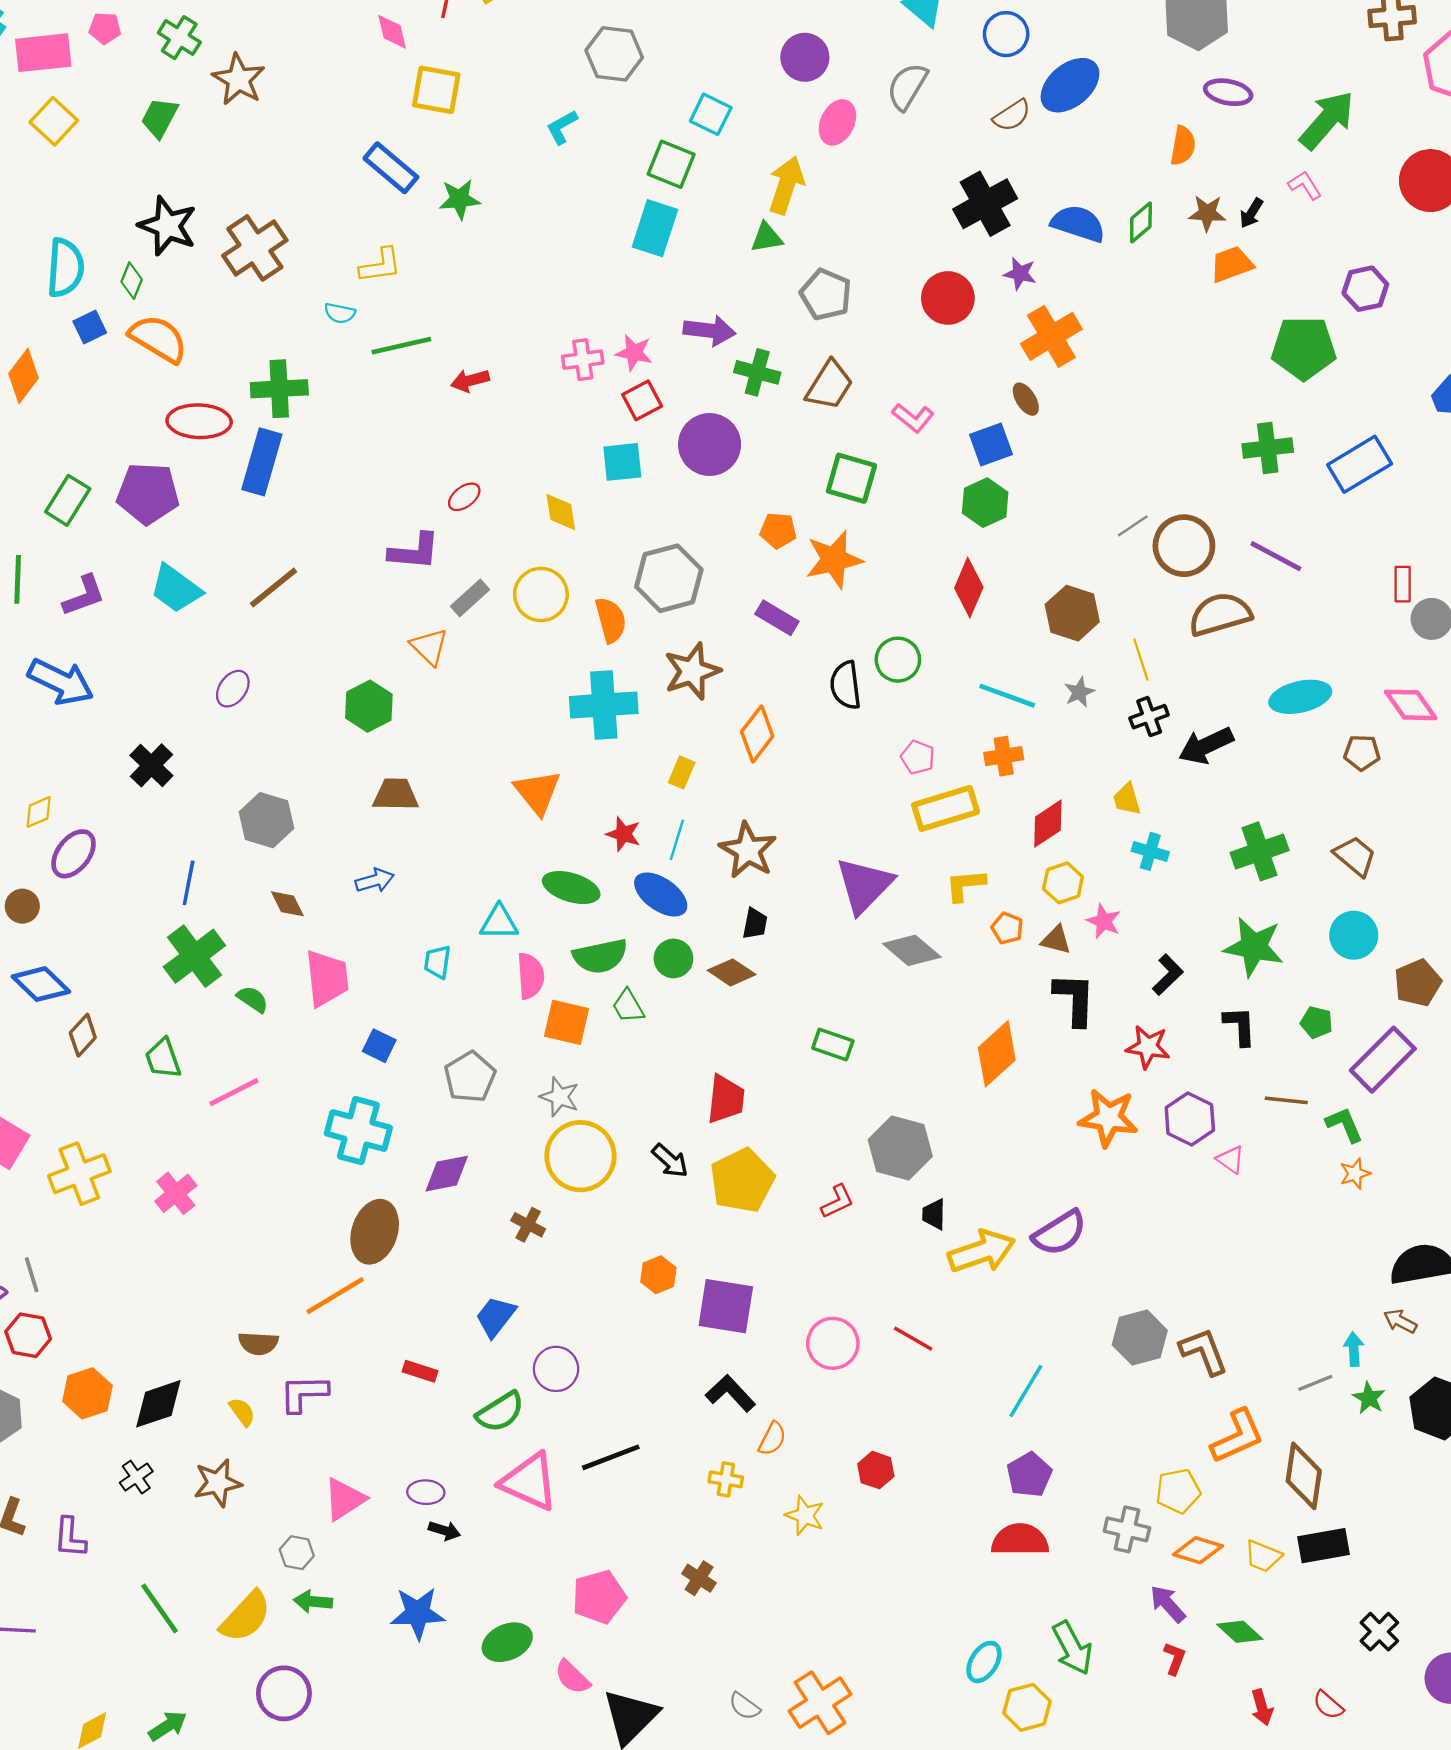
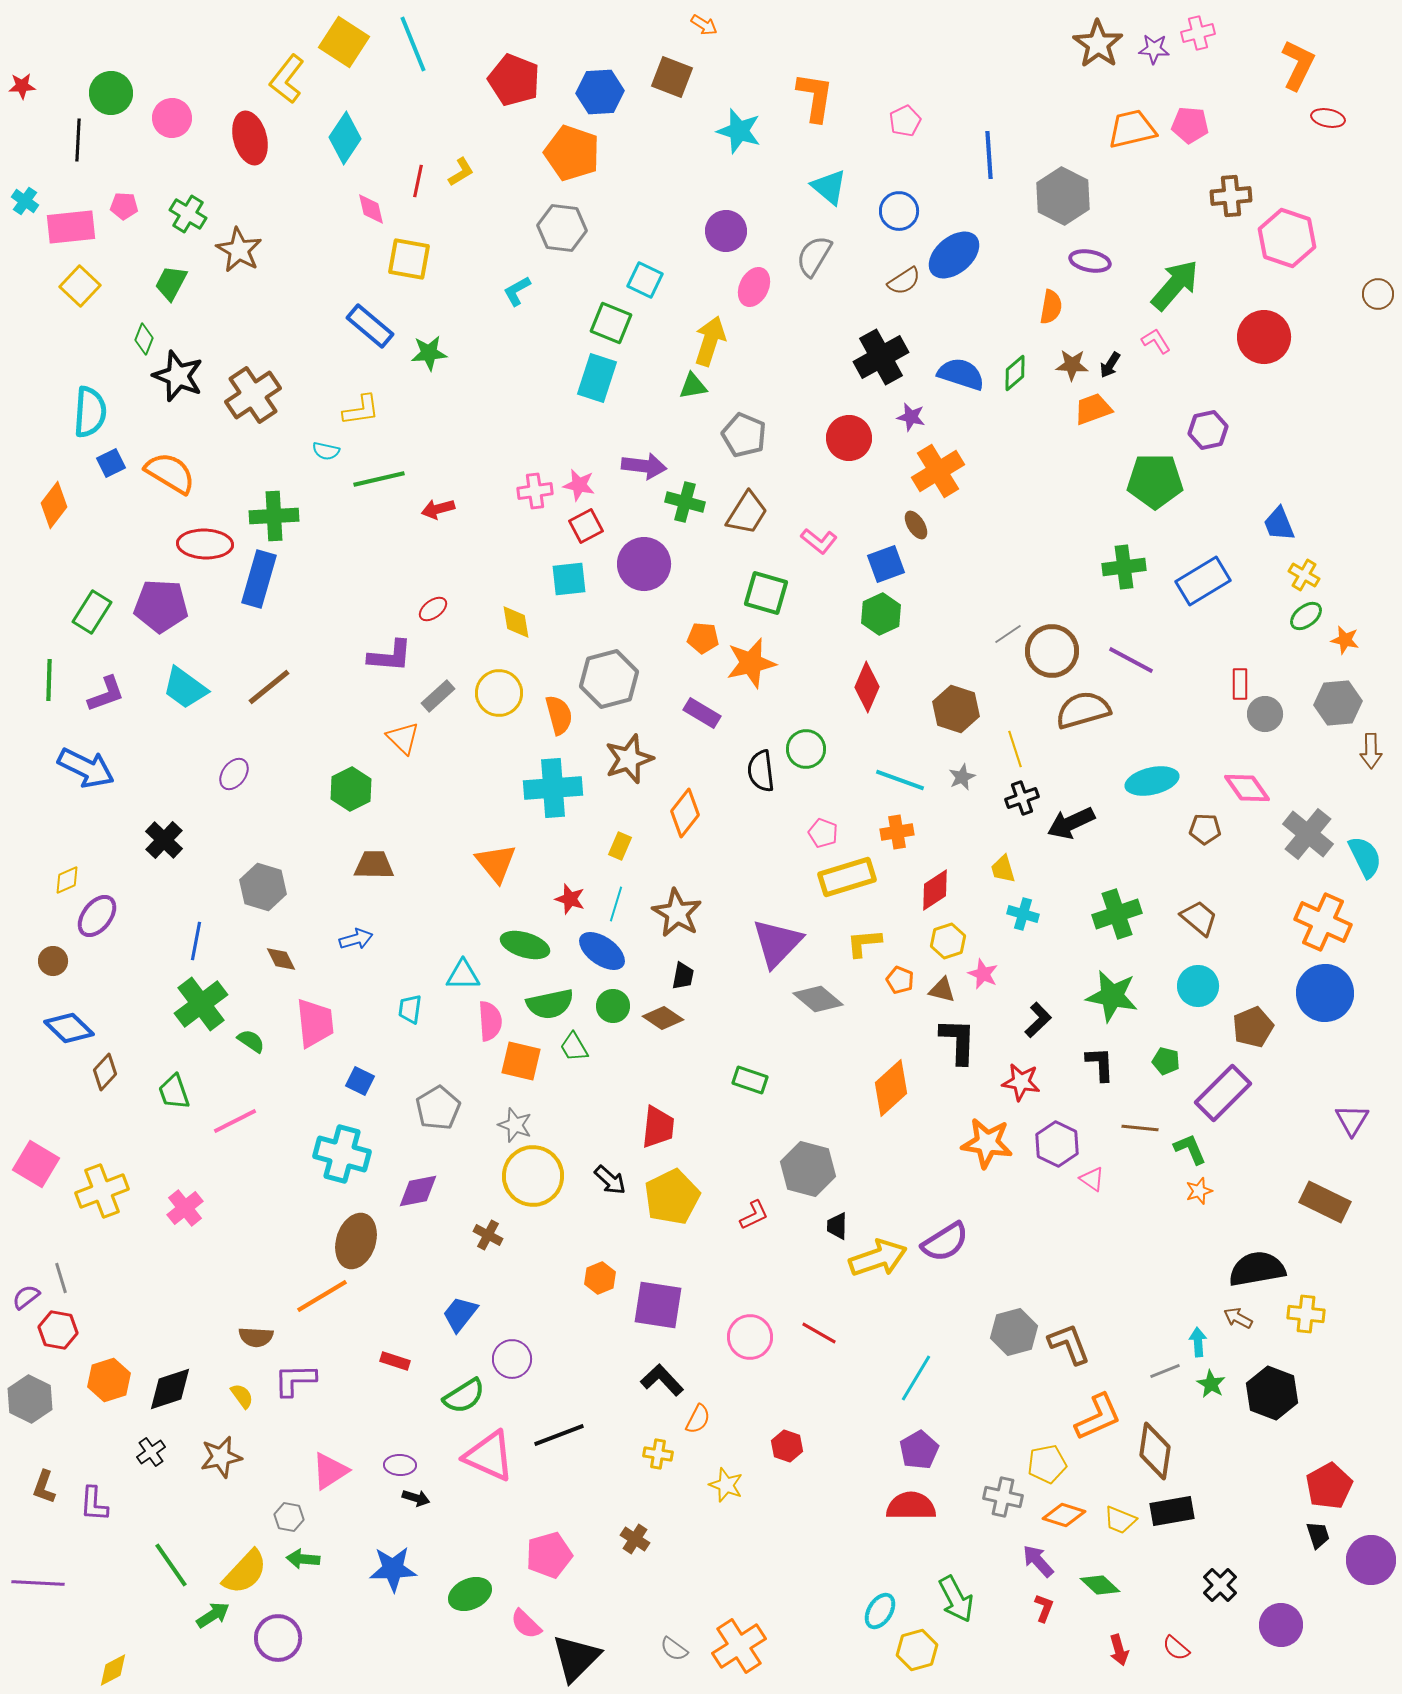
green diamond: (132, 281) -> (144, 339), moved
green arrow: (168, 1726) -> (213, 1615), moved

